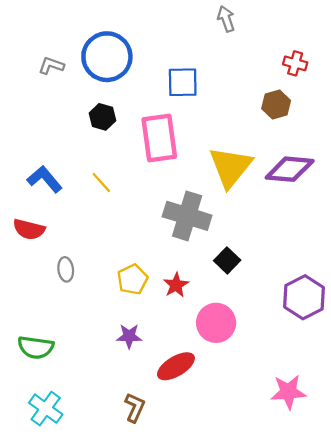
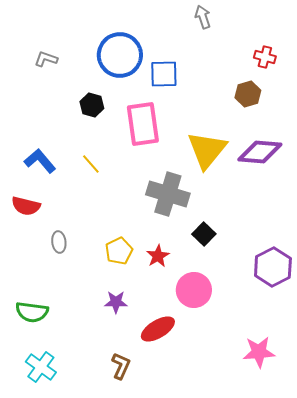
blue circle: (107, 57) -> (120, 55), moved

